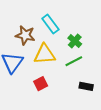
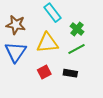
brown star: (25, 35) -> (16, 25), moved
black rectangle: (86, 86) -> (70, 73), moved

